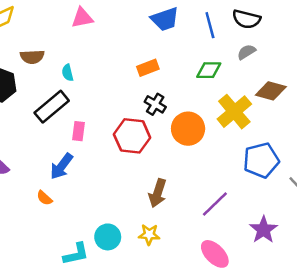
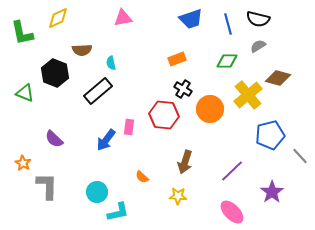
pink rectangle: (78, 131) -> (129, 127), moved
orange semicircle: (44, 198) -> (142, 177), moved
cyan circle: (108, 237) -> (97, 192), moved

